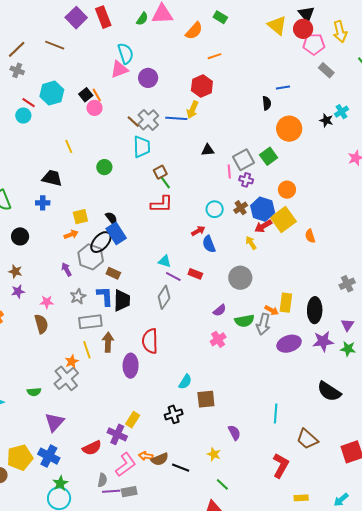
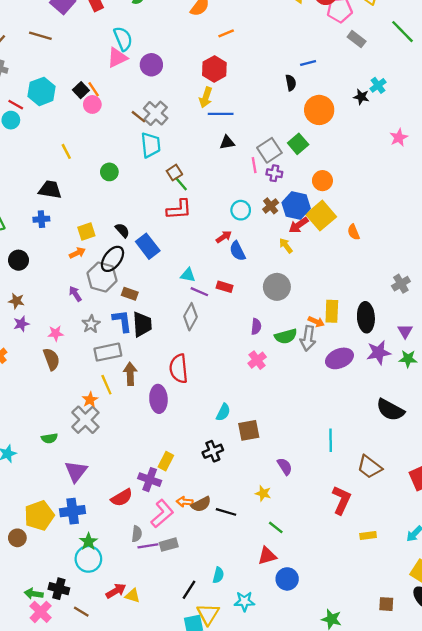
blue line: (176, 118) -> (221, 114), moved
blue rectangle: (116, 233) -> (148, 246), moved
purple semicircle: (220, 310) -> (256, 327), turned -40
blue cross: (49, 456) -> (73, 511), turned -30

